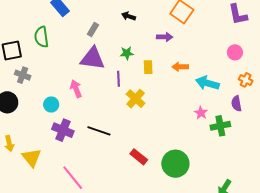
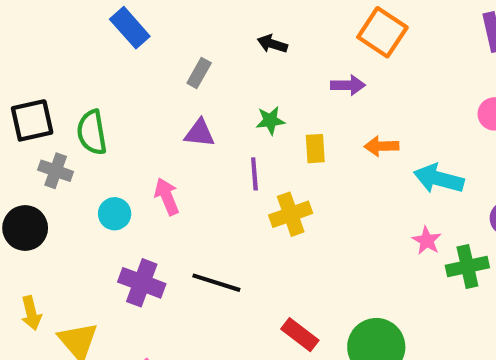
green semicircle: (41, 37) -> (92, 132), moved
purple triangle: (92, 58) -> (200, 133), size x0.6
yellow cross: (136, 99) -> (291, 214), turned 30
cyan circle: (51, 104) -> (115, 214), moved

